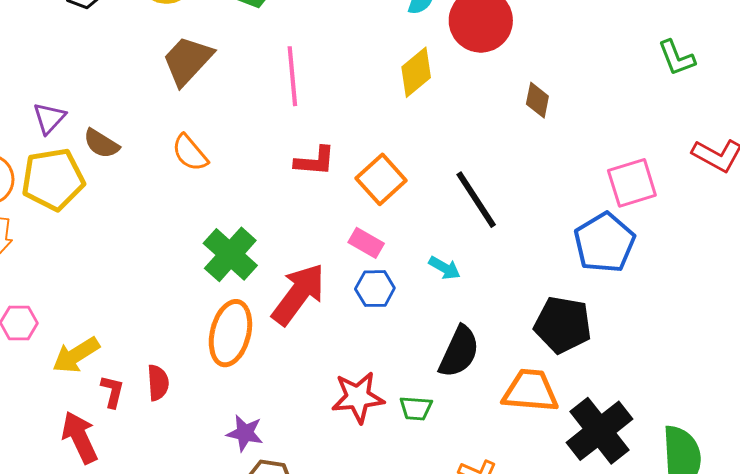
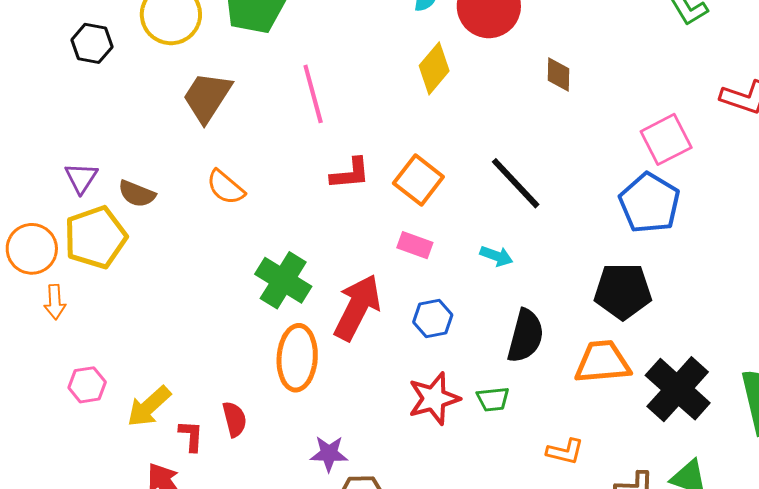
blue hexagon: (375, 289) -> (433, 318), moved

